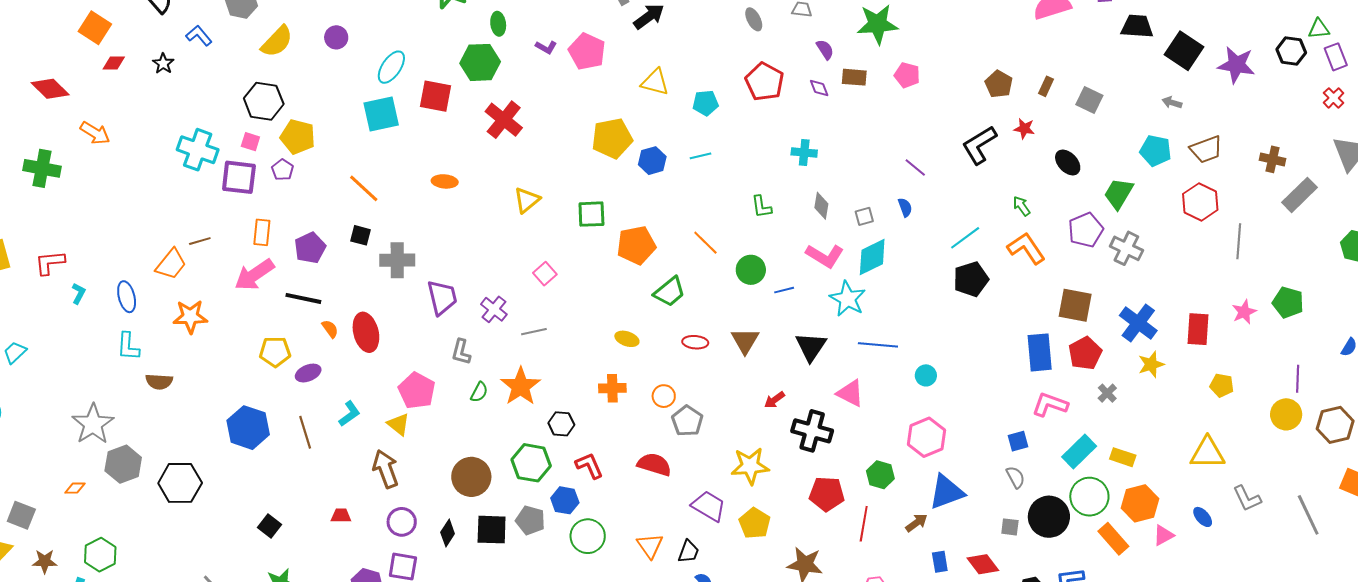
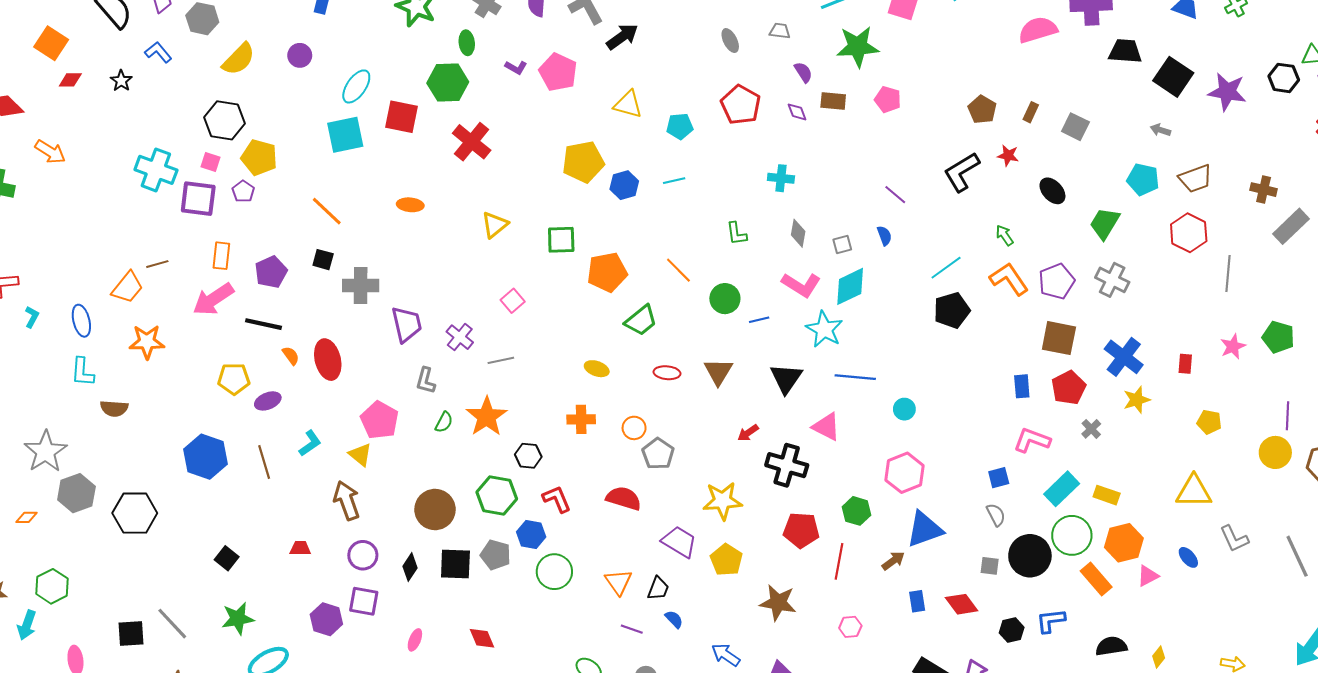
purple pentagon: (1086, 230) -> (1057, 281), moved
red rectangle: (1198, 329) -> (1185, 364), size x0.6
blue rectangle: (1040, 352) -> (1022, 386), size x0.6

